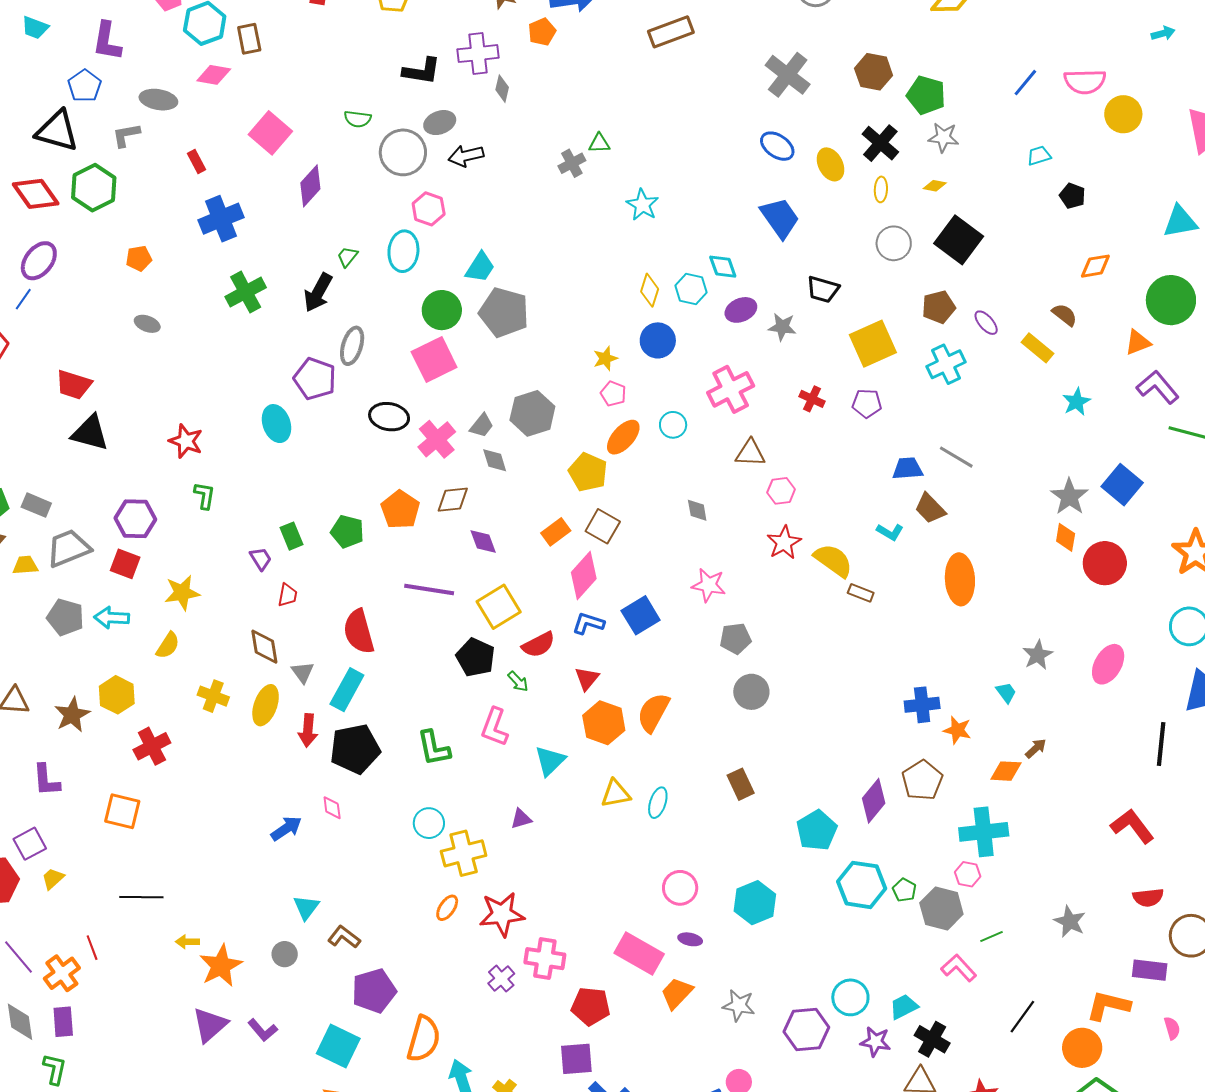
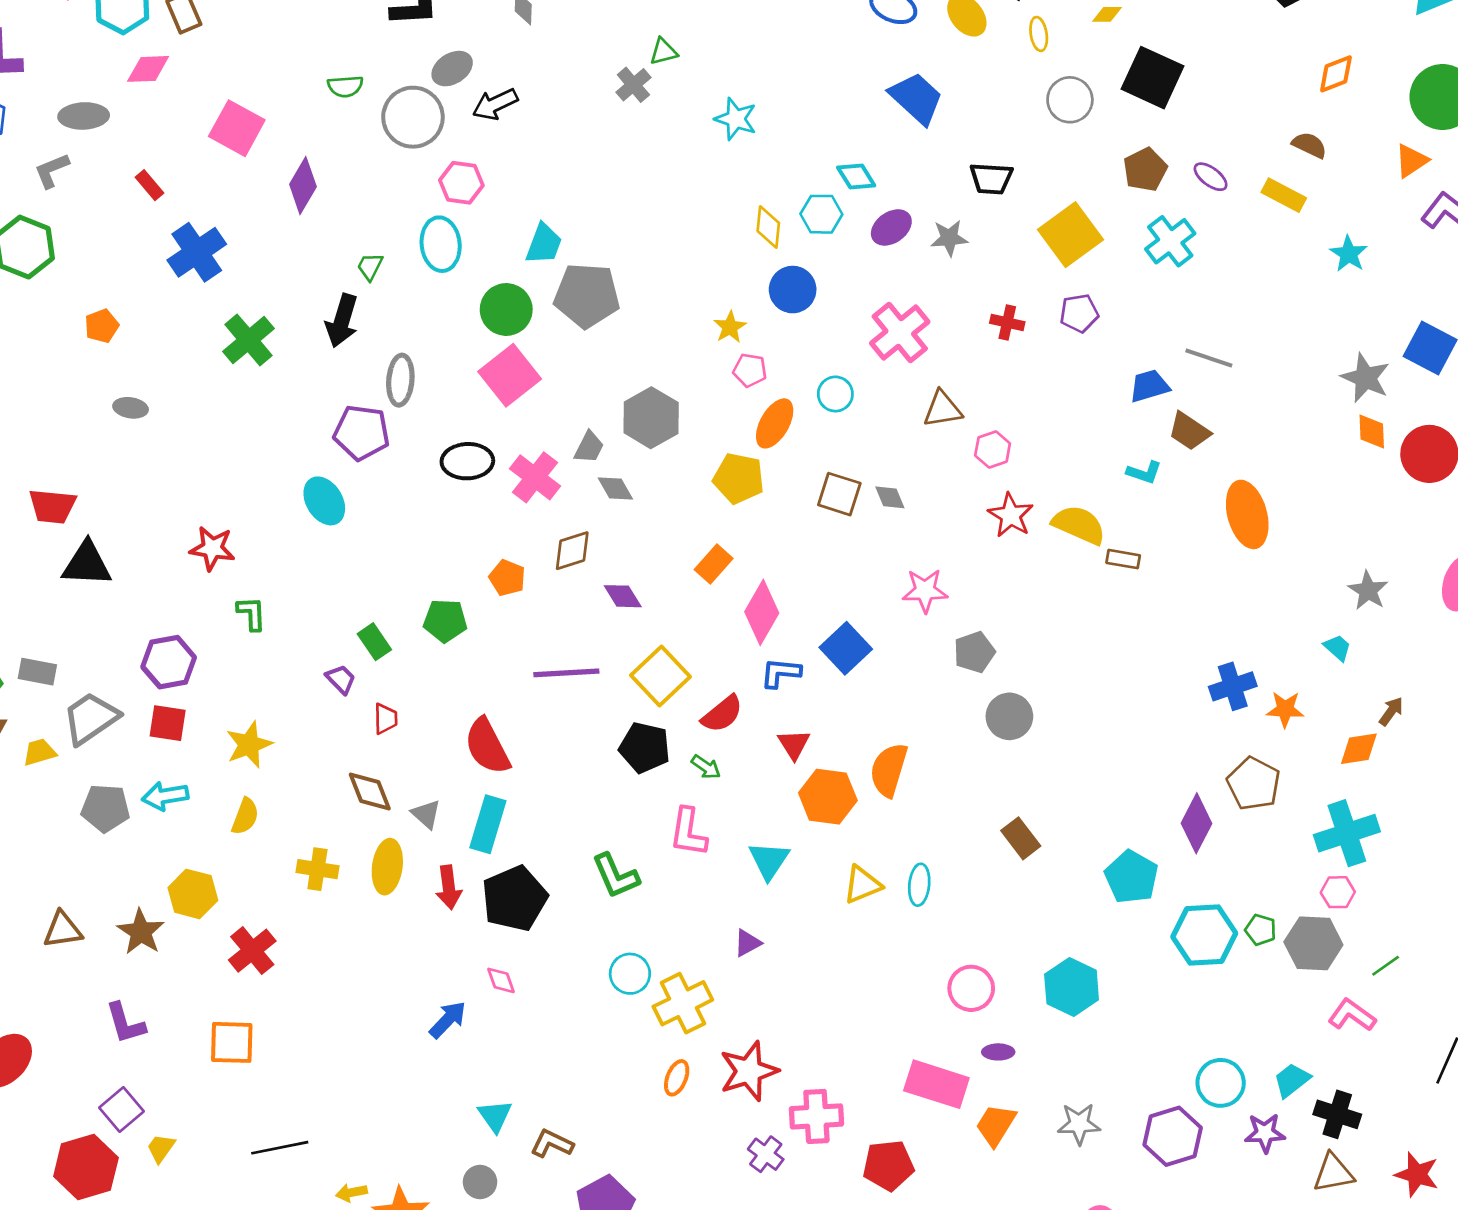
orange pentagon: (400, 510) -> (507, 578), size x0.7
brown square: (603, 526) -> (839, 494), moved

